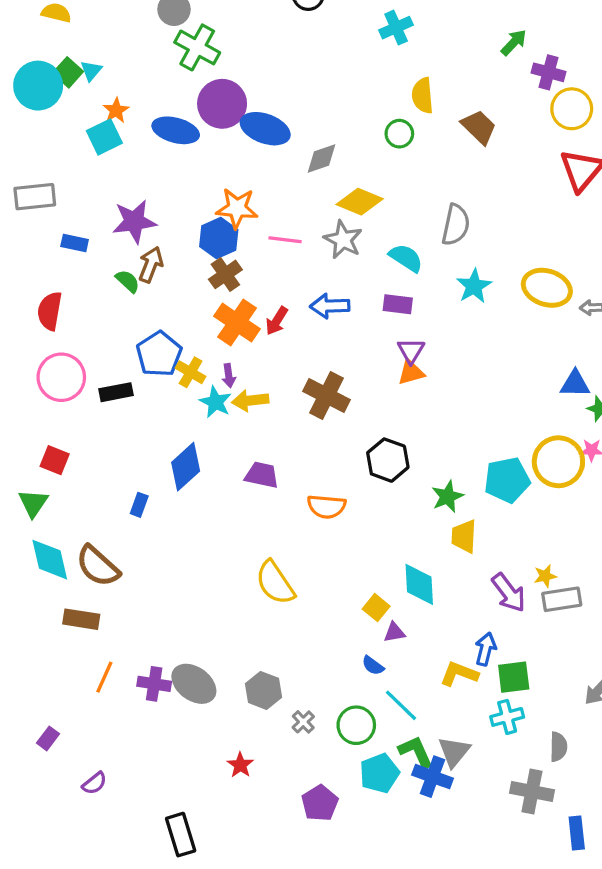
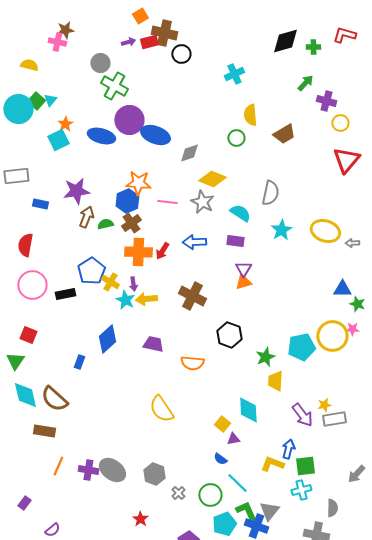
yellow circle: (572, 109) -> (340, 123), size x0.7
brown trapezoid: (479, 127) -> (284, 134), turned 105
green semicircle: (128, 281) -> (105, 224), moved, turned -56
orange cross: (237, 323) -> (138, 252), turned -32

